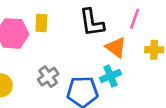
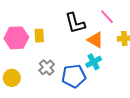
pink line: (135, 19) -> (107, 17), turned -56
yellow rectangle: (41, 23) -> (39, 36), moved

